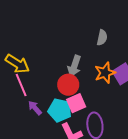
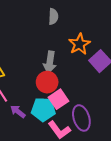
gray semicircle: (102, 38) -> (53, 16), moved
orange star: (105, 73) -> (79, 44), moved

